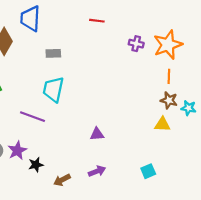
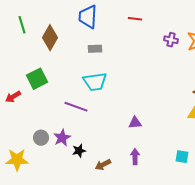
blue trapezoid: (30, 19) -> (88, 17), moved
cyan trapezoid: (53, 89) -> (95, 82), turned -110
purple arrow: (97, 171) -> (135, 157), turned -70
cyan square: (148, 171) -> (182, 157), turned 32

